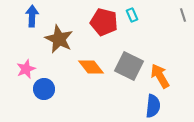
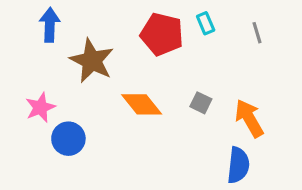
gray line: (183, 15) -> (257, 33), moved
gray square: (129, 66) -> (201, 103), size x0.5

